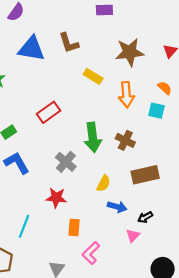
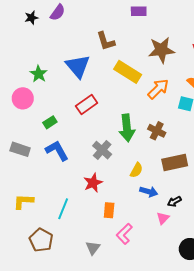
blue triangle: (32, 49) -> (78, 66), moved, turned 40
yellow rectangle: (93, 76) -> (128, 72), size x1.5
orange arrow: (126, 95) -> (158, 89), turned -130
red star: (56, 198) -> (93, 183), turned -30

